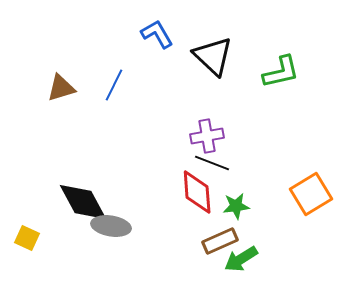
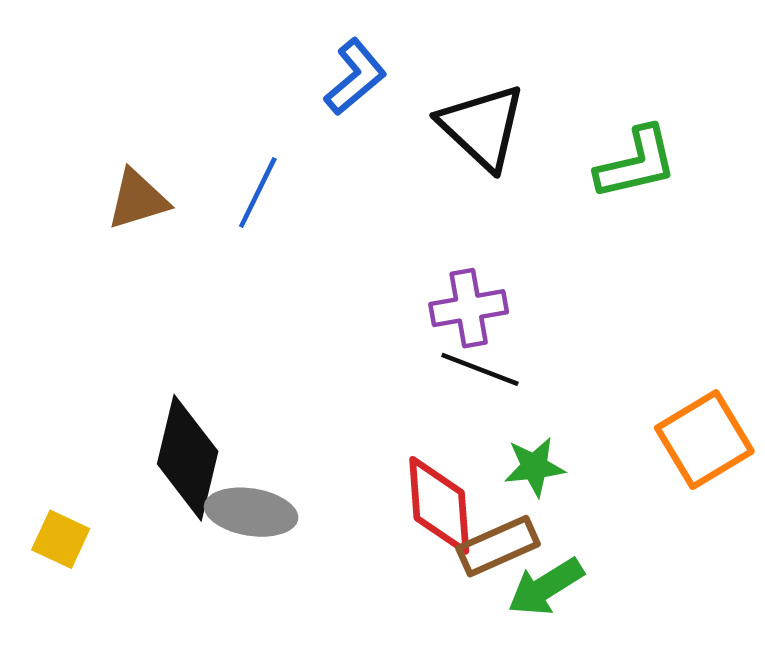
blue L-shape: (157, 34) -> (355, 77), turned 80
red diamond: (197, 192) -> (439, 505), moved
black diamond: (83, 202) -> (188, 458), turned 42

